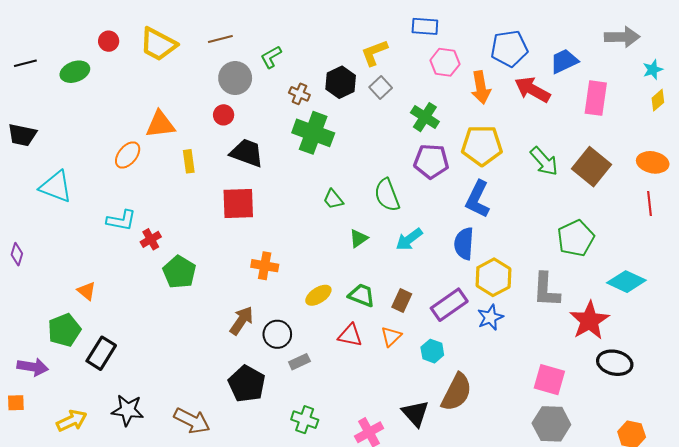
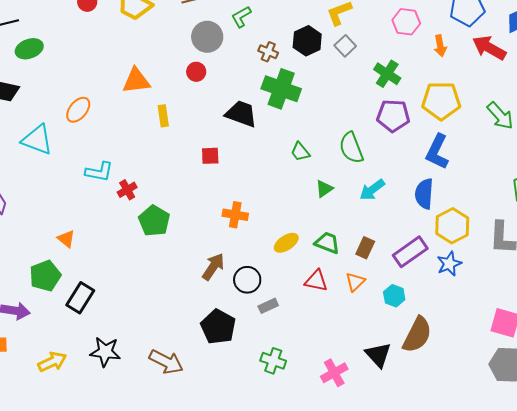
green ellipse: (75, 72) -> (29, 49), moved
orange arrow: (481, 88) -> (440, 46), size x0.7
black trapezoid: (247, 153) -> (241, 114), moved
orange ellipse: (128, 155) -> (78, 110), moved
red square: (238, 203) -> (210, 156), size x0.6

